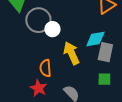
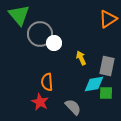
cyan diamond: (95, 39) -> (94, 84), moved
yellow arrow: (71, 53) -> (81, 58), moved, size x0.6

